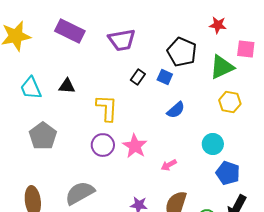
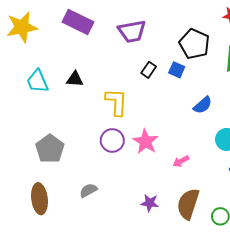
blue semicircle: (176, 110) -> (203, 105), moved
gray pentagon: (43, 136) -> (50, 149), moved
gray semicircle: (80, 193) -> (88, 190), size x0.6

